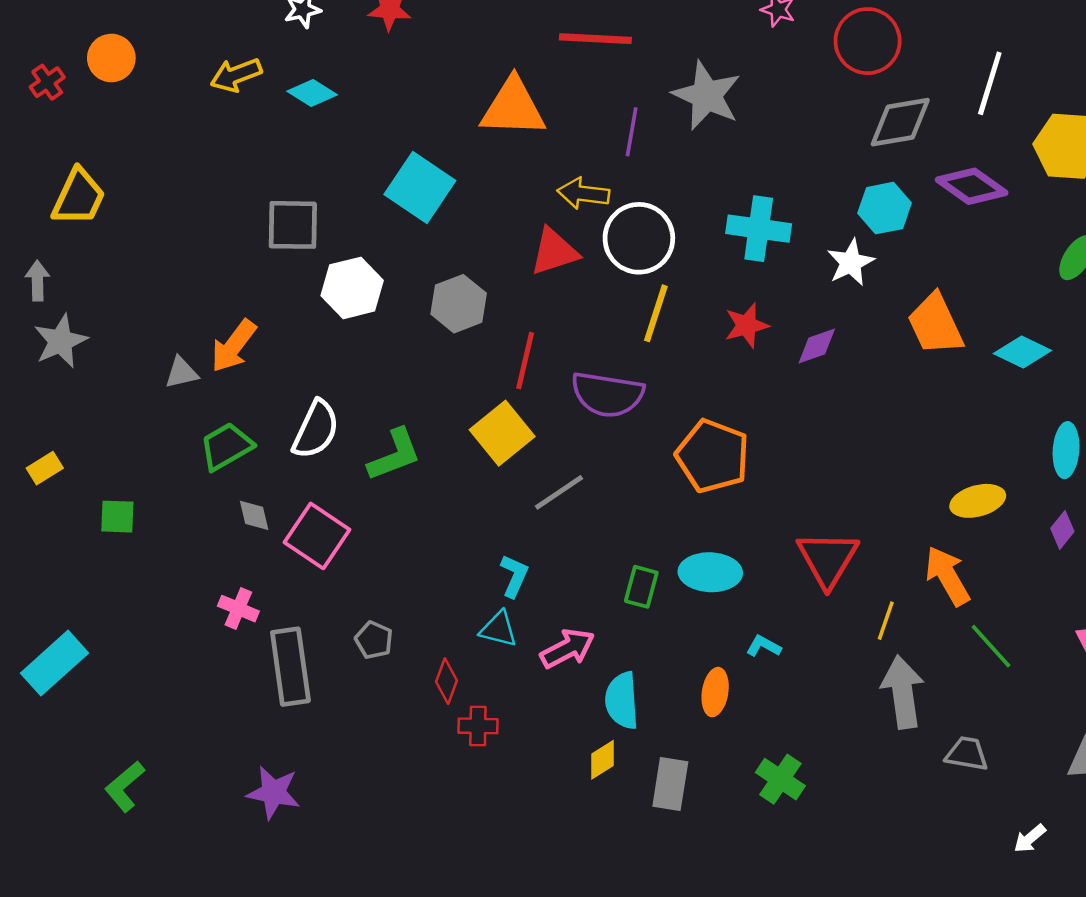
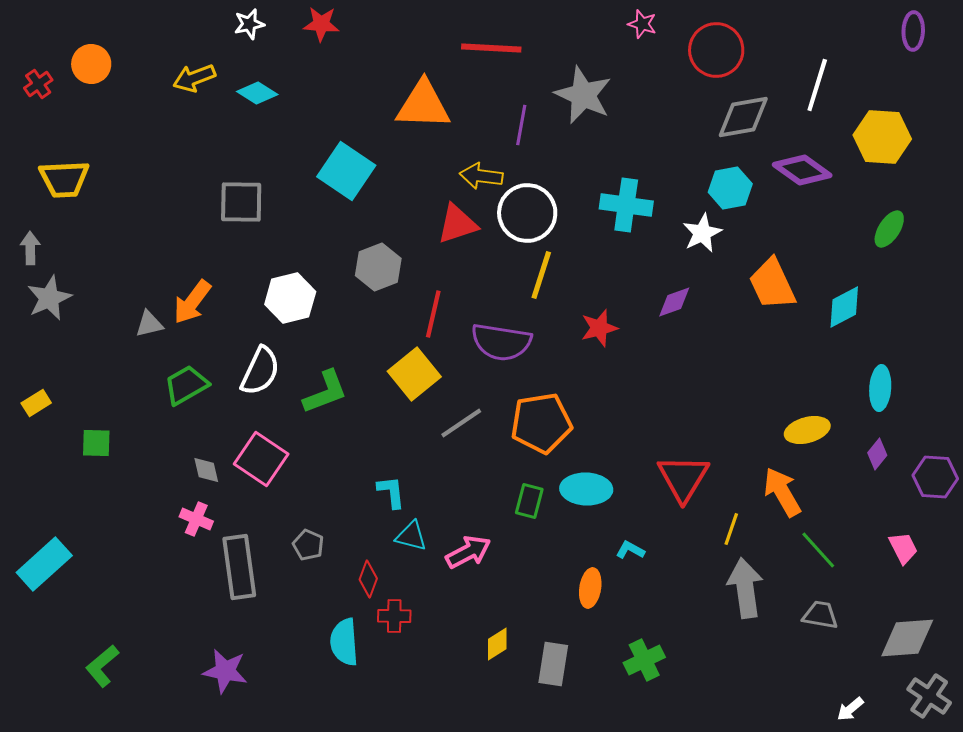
yellow trapezoid: (79, 197) -> (64, 179), turned 62
white hexagon: (352, 288) -> (290, 298), moved
red star: (747, 325) -> (599, 328), moved
cyan diamond: (1022, 352) -> (844, 307), turned -54
orange pentagon: (713, 456) -> (541, 423), moved, turned -30
gray diamond: (254, 515) -> (206, 470), moved
cyan L-shape: (514, 576) -> (391, 492), moved, turned -30
cyan semicircle: (622, 701) -> (344, 642), moved
gray trapezoid: (967, 754) -> (820, 615), moved
green cross: (780, 779) -> (644, 660), turned 30

